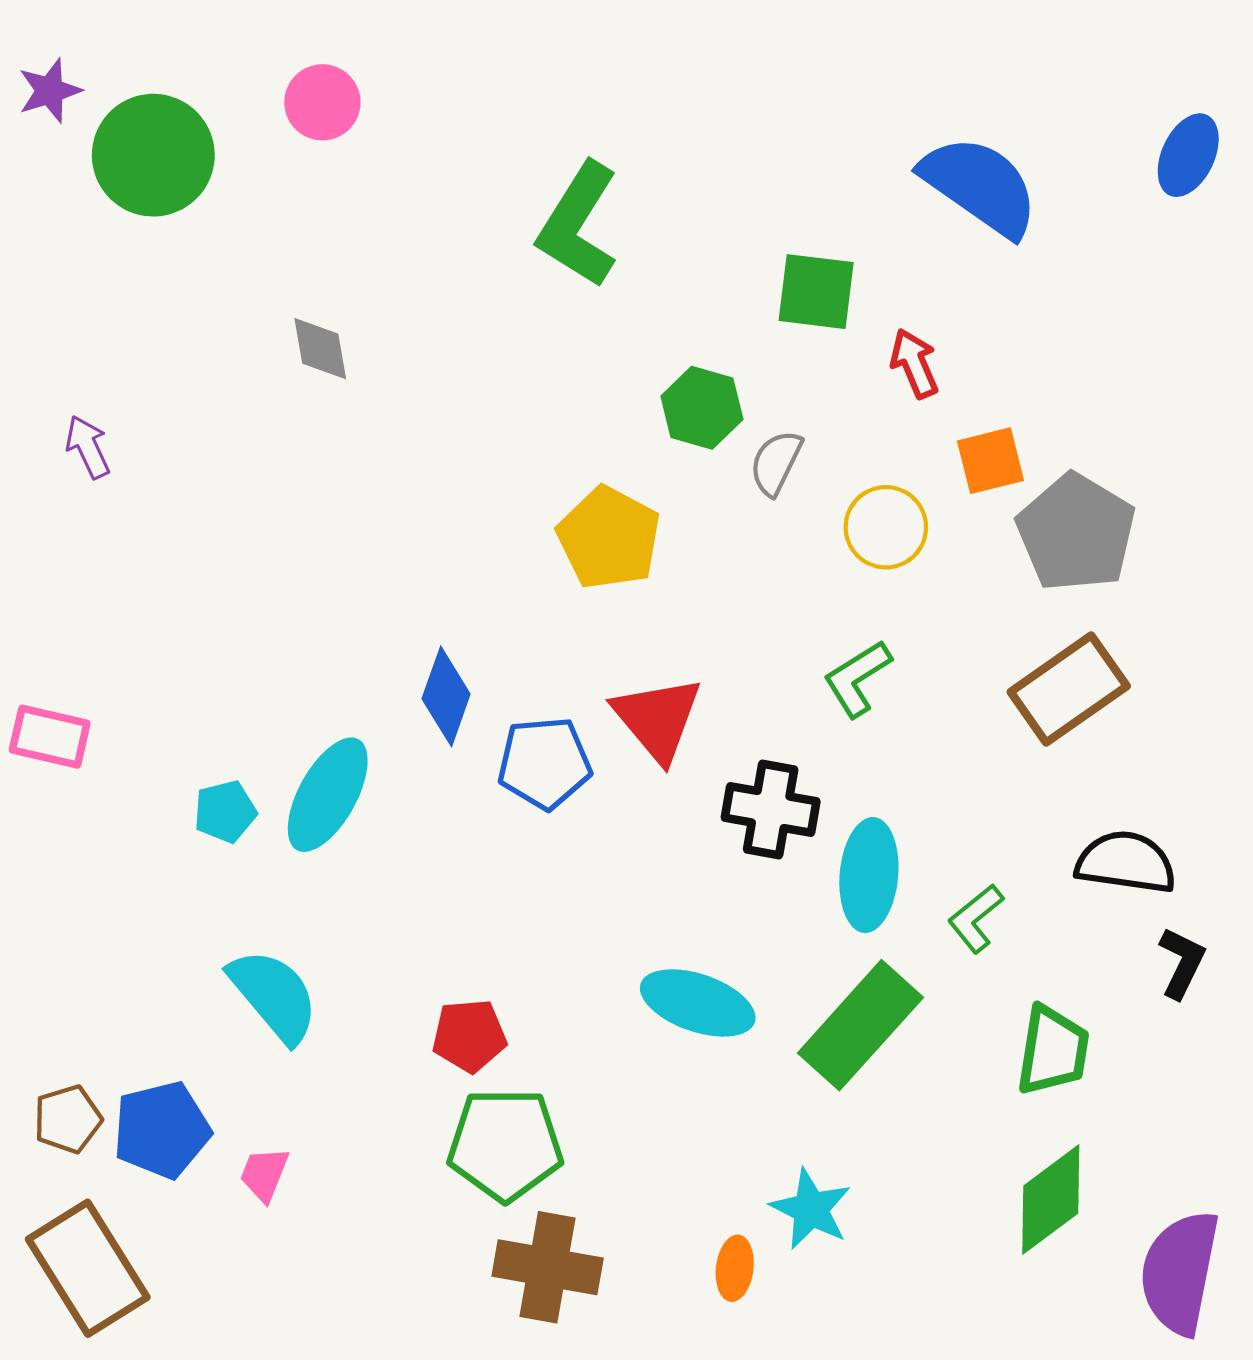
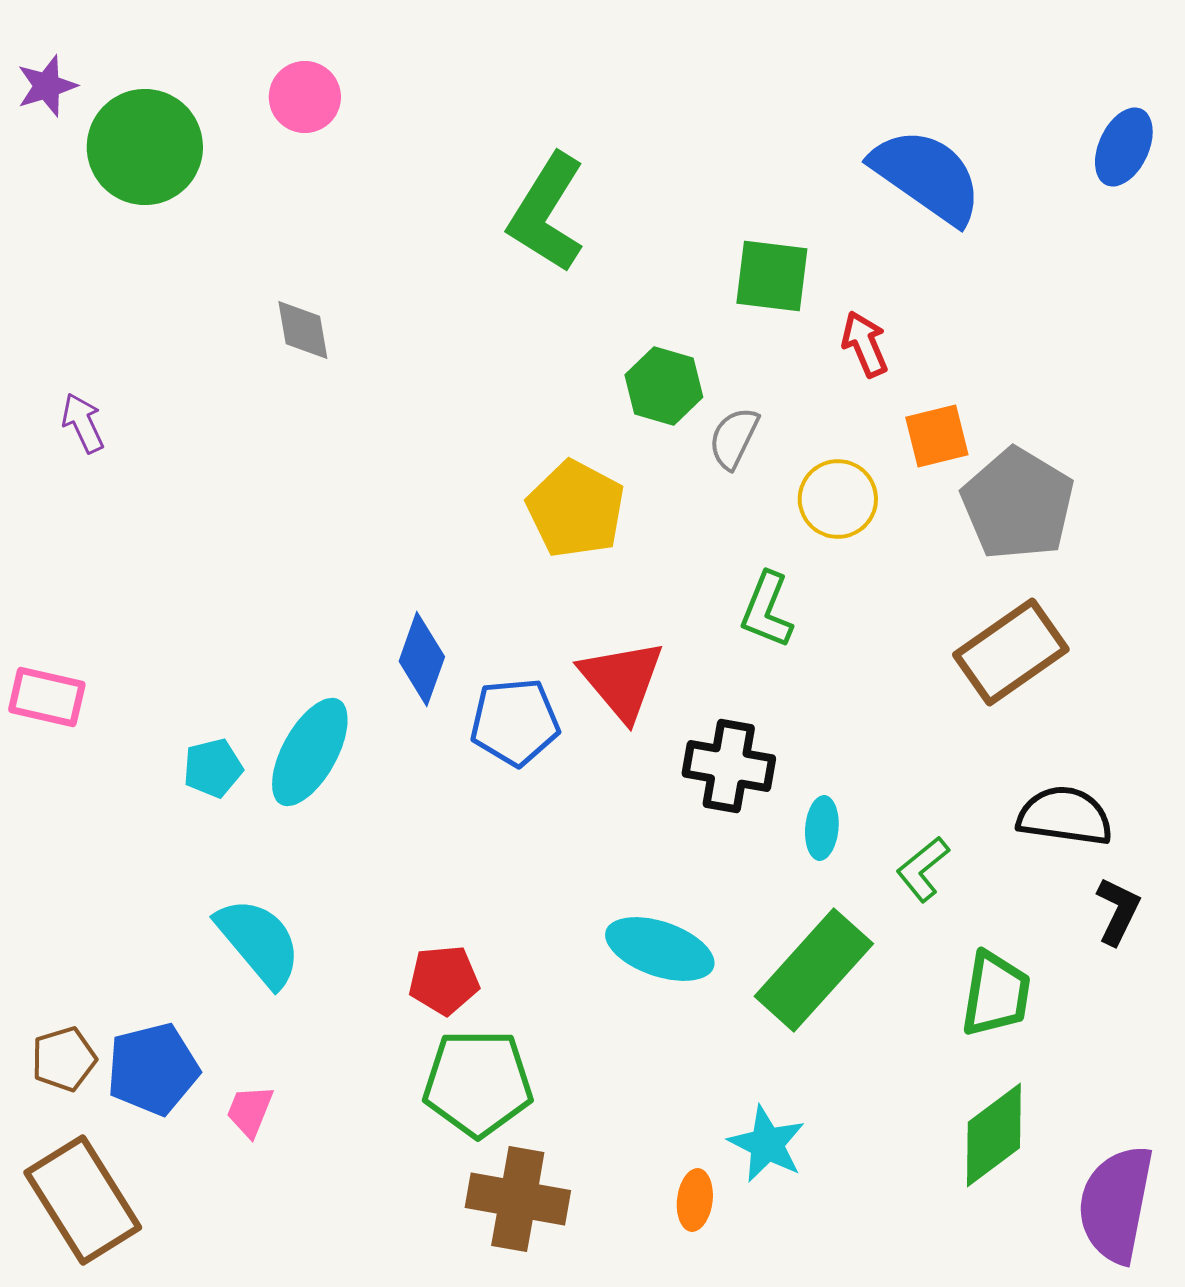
green L-shape: (857, 678) -> (767, 610), moved, turned -36
cyan ellipse: (869, 875) -> (822, 828), size x0.6

